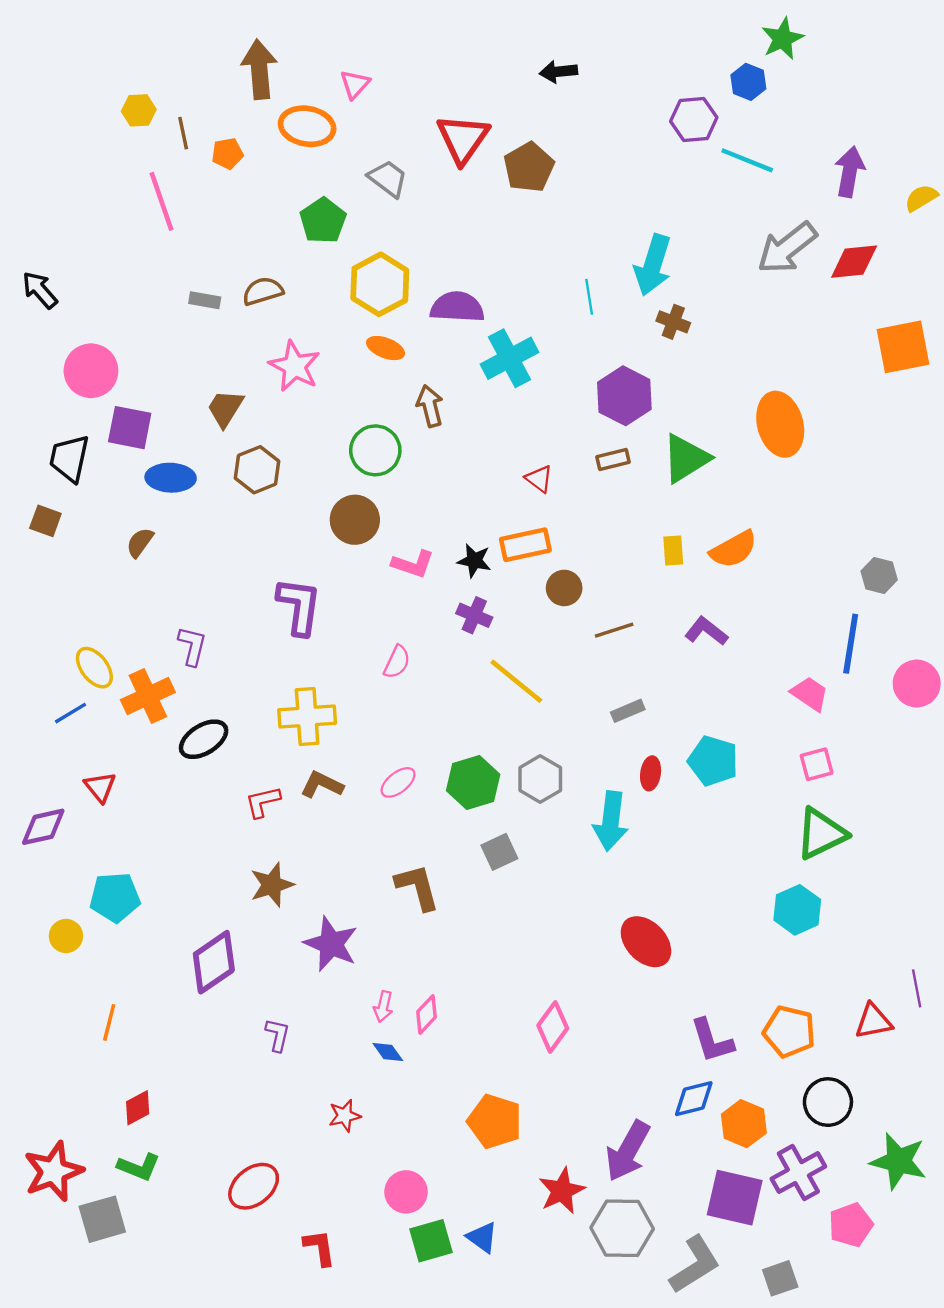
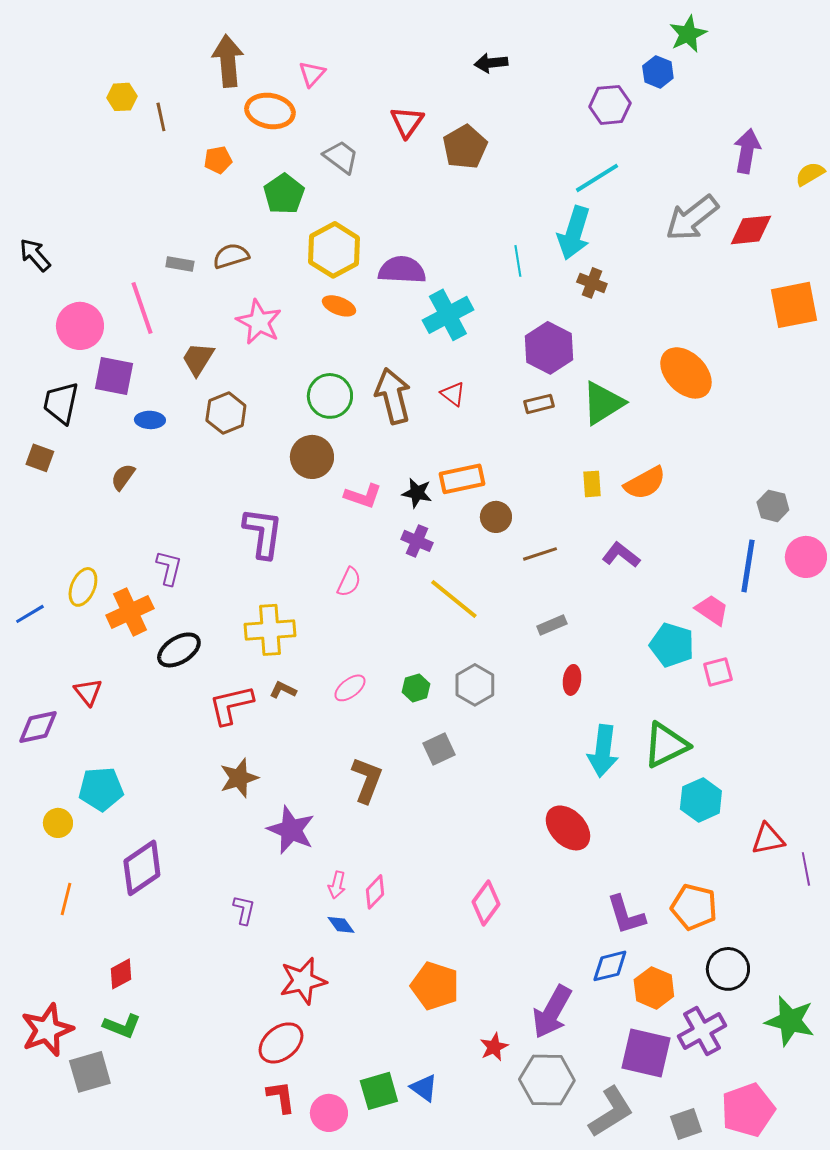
red triangle: (463, 139) -> (407, 122), size x0.7
orange pentagon: (227, 154) -> (218, 160), moved
cyan line: (747, 160) -> (597, 178), moved, turned -54
pink line: (161, 201) -> (142, 308), moved
brown arrow: (430, 406) -> (393, 396), moved, size x1.5
orange ellipse: (780, 424) -> (686, 373), turned -30
blue ellipse: (171, 478) -> (150, 420), size x0.7
red triangle: (539, 479) -> (453, 394), moved
yellow ellipse: (94, 668) -> (83, 587), turned 60
pink circle: (917, 684) -> (806, 557), moved
blue line: (71, 713) -> (30, 614), moved
cyan pentagon: (713, 761) -> (672, 645), moved
green hexagon: (473, 782) -> (416, 688), size x0.6
brown L-shape: (322, 785) -> (283, 690), size x0.7
red L-shape: (263, 802) -> (231, 705), size x1.4
cyan arrow: (611, 821) -> (603, 751), moved
green triangle: (821, 834) -> (666, 745), moved
brown L-shape: (417, 887) -> (367, 780), turned 36
purple diamond: (214, 962) -> (142, 868), moved
red triangle: (873, 1021) -> (768, 839), moved
orange line: (109, 1022) -> (66, 899), moved
red star: (345, 1116) -> (303, 981), size x1.6
red ellipse: (254, 1186) -> (281, 1043), moved
red star: (562, 1191) -> (494, 1047), size x0.7
pink circle: (406, 1192) -> (329, 1113), moved
pink pentagon: (851, 1225) -> (748, 1110), moved, size x1.4

